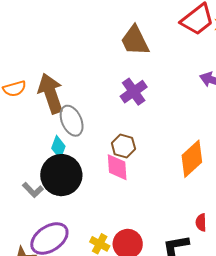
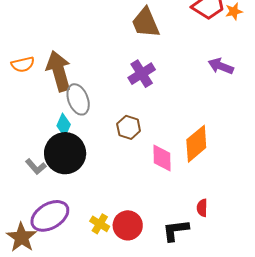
pink diamond: (117, 167) -> (162, 158), moved

